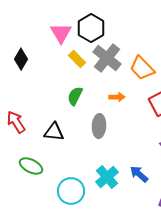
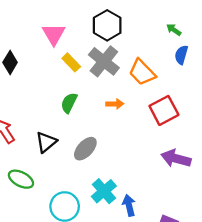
black hexagon: (91, 28) -> (107, 25), moved
gray ellipse: (99, 126) -> (85, 149), moved, turned 40
black triangle: (54, 132) -> (46, 142), turned -45
blue arrow: (139, 174) -> (129, 205), moved, turned 36

